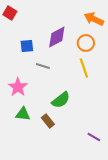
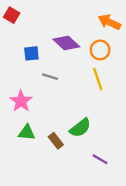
purple diamond: (57, 37) -> (66, 43), turned 70
green semicircle: (61, 100) -> (80, 128), moved
purple line: (94, 137) -> (100, 159), moved

